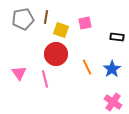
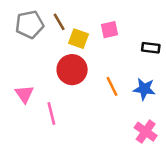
brown line: (46, 17) -> (59, 22), turned -40
blue star: (112, 69) -> (144, 89), turned -30
pink line: (45, 79) -> (51, 114), moved

